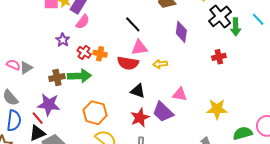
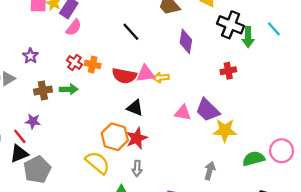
black cross: (220, 16) -> (231, 25), turned -30
purple star: (63, 40) -> (30, 56), moved
pink triangle: (139, 48) -> (146, 74), moved
green arrow: (79, 76) -> (69, 89), size x0.7
purple star: (49, 105) -> (33, 121), size x0.6
purple trapezoid: (163, 112) -> (208, 110), moved
orange hexagon: (95, 113) -> (115, 137), moved

